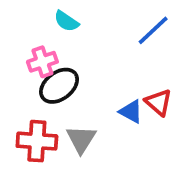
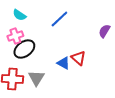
cyan semicircle: (66, 21) -> (19, 15), moved
blue line: (153, 30) -> (59, 19), moved

